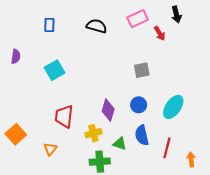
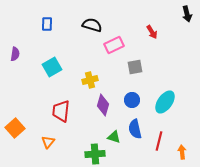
black arrow: (176, 15) -> (187, 14), moved
pink rectangle: (138, 19) -> (114, 45), moved
yellow cross: (93, 133) -> (90, 80), moved

